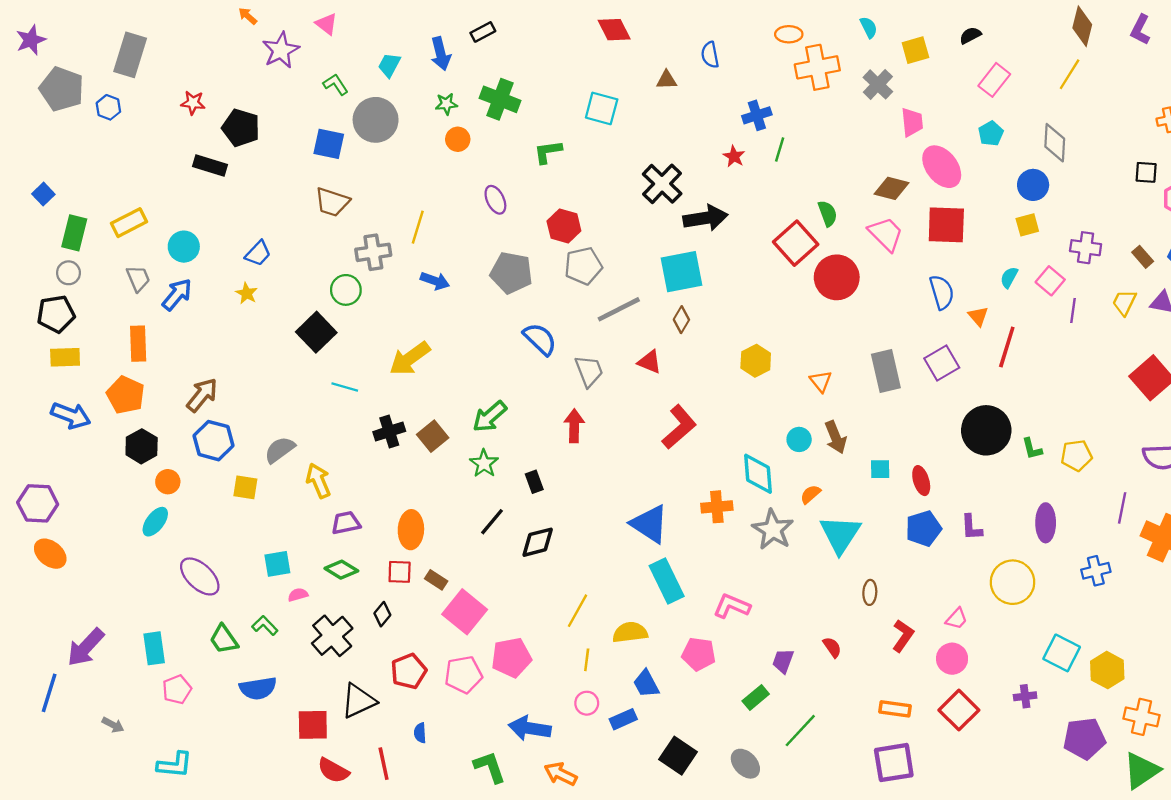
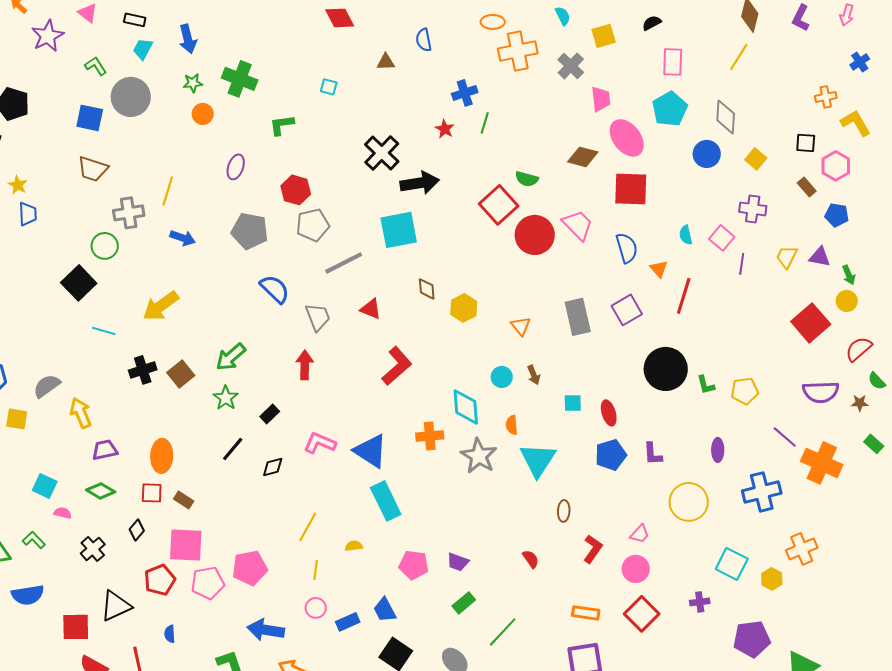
black rectangle: (483, 32) -> (135, 20), moved, turned 40
pink rectangle: (994, 80) -> (673, 62), turned -36
cyan square: (602, 108) -> (329, 87), size x0.6
cyan pentagon: (991, 134) -> (670, 109), size x1.6
purple ellipse: (495, 200) -> (236, 167), turned 45
green semicircle: (828, 213) -> (527, 179), turned 125
yellow square: (1027, 225) -> (756, 159), moved, turned -35
pink trapezoid: (886, 234) -> (578, 225), moved
blue trapezoid: (258, 253) -> (28, 214), turned -45
brown rectangle: (1143, 257) -> (807, 187), moved
cyan semicircle: (1009, 277) -> (686, 235), turned -42
yellow star: (247, 293) -> (18, 185), moved
brown diamond: (681, 320) -> (427, 289), moved, turned -35
brown arrow: (836, 437) -> (534, 375), size x0.7
black rectangle: (534, 482) -> (270, 414), turned 66
orange semicircle: (810, 494) -> (512, 425), turned -54
purple line: (1122, 508) -> (785, 437), turned -60
purple ellipse: (1046, 523) -> (718, 450), size x0.7
black diamond: (538, 542) -> (273, 467), size x0.7
cyan square: (277, 564) -> (45, 486), turned 35
blue cross: (1096, 571) -> (762, 492), size x1.5
pink semicircle: (298, 595) -> (63, 513), turned 30
pink L-shape: (732, 606) -> (320, 443), moved
pink square: (465, 612) -> (186, 545), moved, turned -36
yellow semicircle: (630, 632) -> (354, 546), size x0.6
black cross: (332, 636) -> (93, 549), size x0.7
purple trapezoid: (783, 661) -> (458, 562), moved, turned -90
yellow hexagon: (1107, 670) -> (772, 579), size x0.7
blue trapezoid: (646, 684) -> (385, 610), moved
orange cross: (1142, 717) -> (802, 549), moved, turned -36

